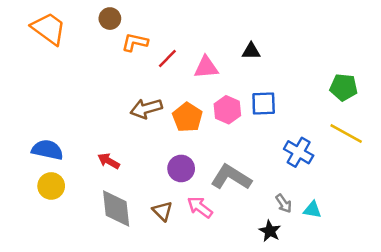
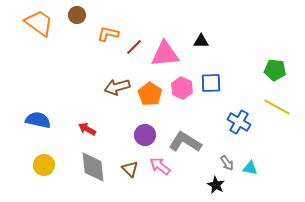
brown circle: (110, 19) -> (77, 15), moved
pink triangle: (206, 67) -> (165, 54), size x1.4
yellow circle: (51, 186) -> (44, 165), moved

